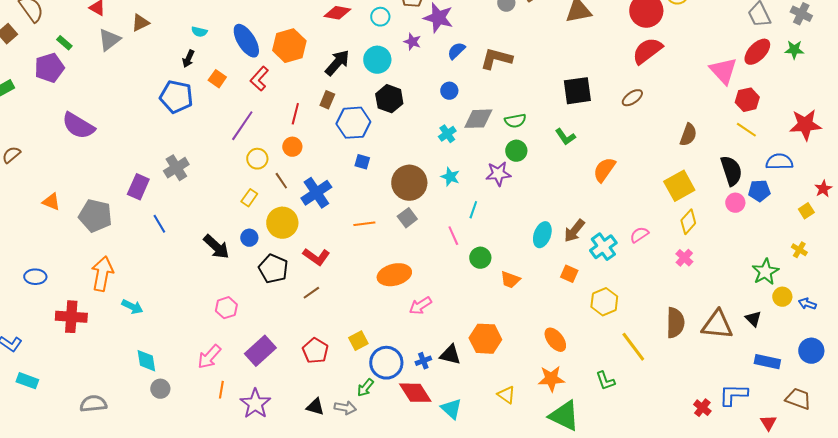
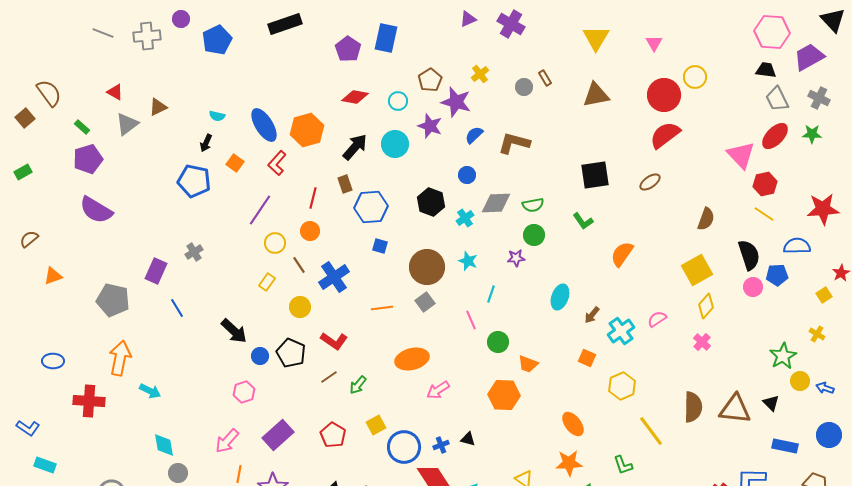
purple star: (412, 42) -> (430, 126), size x1.4
purple pentagon: (49, 68) -> (88, 159), moved
black hexagon: (389, 99) -> (431, 202), moved
brown rectangle: (327, 100) -> (345, 184), turned -42
gray cross: (176, 168) -> (194, 252), size x0.7
purple star: (498, 174) -> (516, 258), size x0.7
orange triangle: (51, 202) -> (53, 276), moved, turned -42
yellow circle: (282, 223) -> (300, 307), size x0.7
brown arrow: (574, 231) -> (592, 315), size x0.7
cyan ellipse: (542, 235) -> (560, 297), moved
blue circle: (249, 238) -> (260, 356), moved
orange hexagon: (485, 339) -> (504, 395), moved
black triangle: (450, 355) -> (468, 439), size x0.7
green arrow: (365, 388) -> (358, 385), moved

